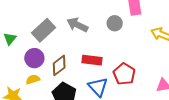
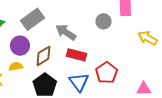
gray arrow: (77, 25) -> (66, 32), moved

